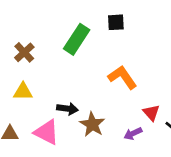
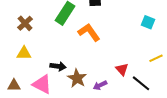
orange L-shape: (122, 77) -> (89, 32), moved
purple arrow: (133, 134) -> (100, 85), moved

